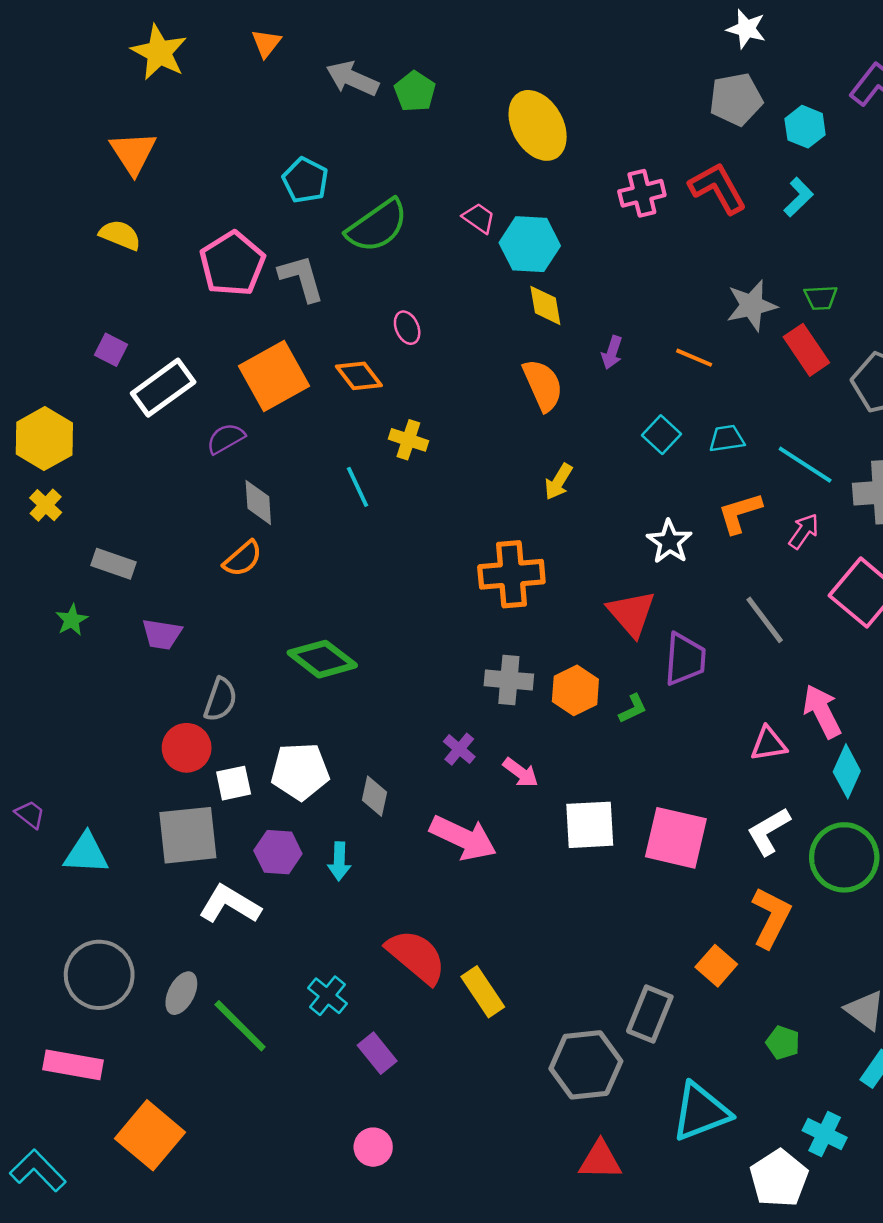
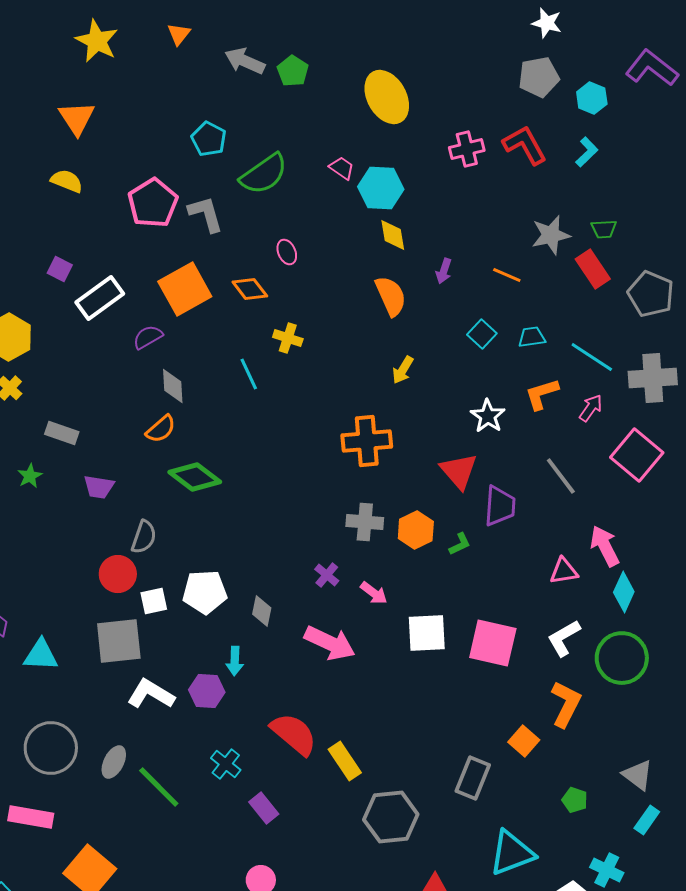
green diamond: (322, 659) -> (195, 477), moved
purple hexagon: (278, 852) -> (207, 691), moved
gray hexagon: (586, 1065) -> (391, 817), moved

